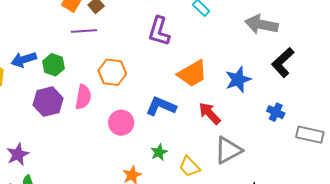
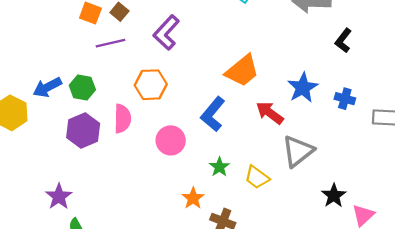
purple L-shape: (159, 31) -> (166, 33), moved, turned 36
black L-shape: (283, 62) -> (343, 41), size x0.7
blue star: (238, 80) -> (303, 88), moved
blue L-shape: (161, 106) -> (213, 114), turned -64

